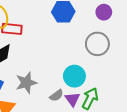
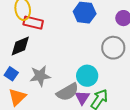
gray semicircle: (57, 95) -> (68, 92), size x1.6

